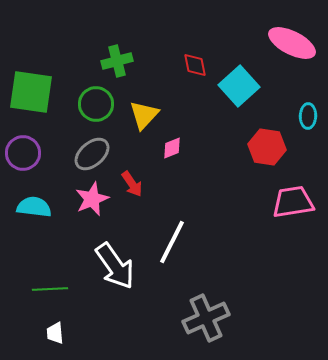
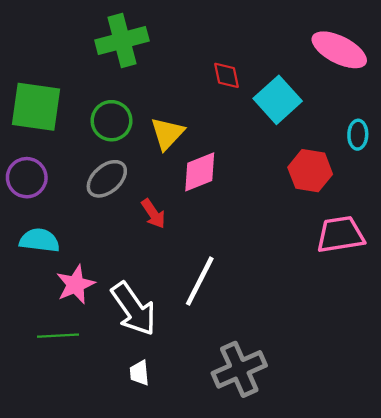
green cross: (117, 61) -> (122, 41), moved, size x1.4
pink diamond: (172, 148) -> (200, 172), size x1.6
pink star: (92, 199) -> (75, 285), moved
white trapezoid: (55, 333) -> (139, 373), moved

